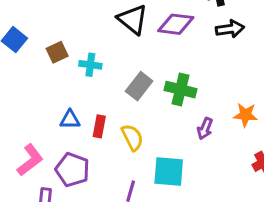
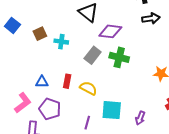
purple diamond: (176, 24) -> (110, 31), moved
blue triangle: (70, 120) -> (42, 82), moved
purple arrow: (205, 129) -> (140, 118), moved
yellow semicircle: (132, 137) -> (88, 88), turned -36

